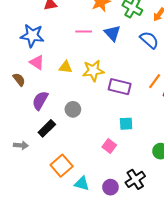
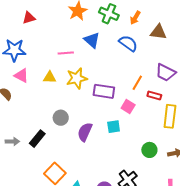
pink line: (84, 31) -> (66, 53), moved
purple semicircle: (40, 100) -> (85, 132), moved
gray arrow: (21, 145) -> (12, 141), moved
pink square: (109, 146) -> (128, 106), moved

